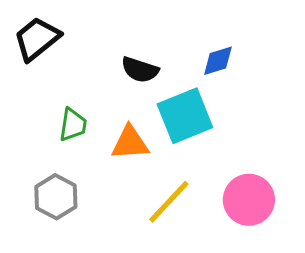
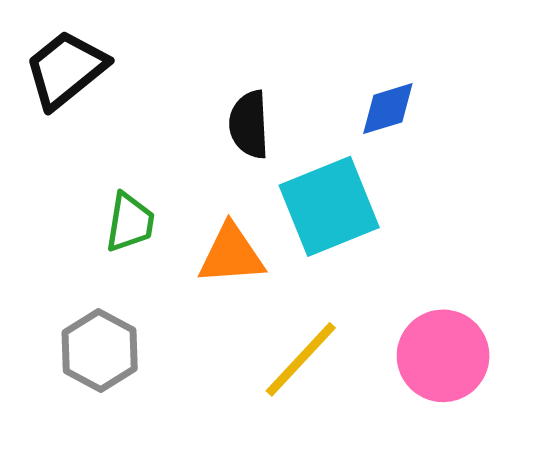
black semicircle: (140, 70) -> (249, 125), turned 69

